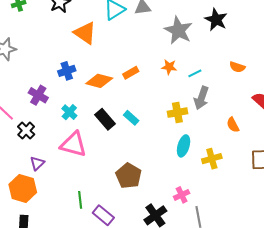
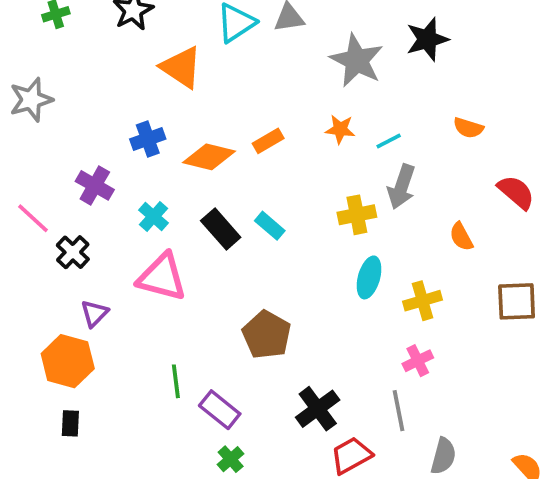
black star: (216, 20) -> (427, 39), turned 30
pink cross: (182, 195) -> (418, 361), moved

